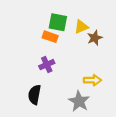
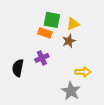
brown star: (95, 38) -> (69, 41), moved
black semicircle: (35, 95) -> (18, 68), moved

